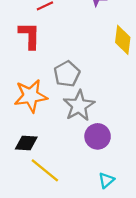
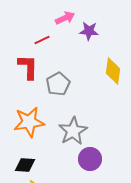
gray pentagon: (67, 74) -> (58, 84), moved

